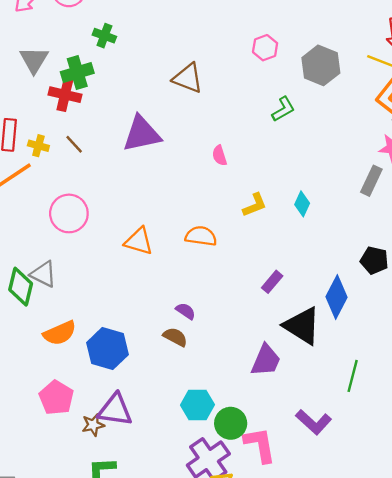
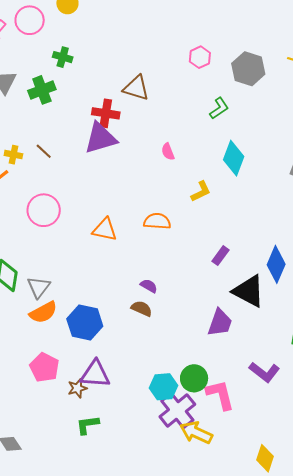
red cross: (65, 95) -> (106, 113), moved
cyan diamond: (302, 204) -> (234, 158), moved, size x1.6
gray triangle: (43, 274) -> (39, 287), moved, turned 45
cyan hexagon: (197, 405) -> (164, 387), moved

